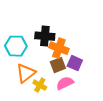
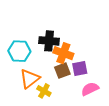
purple square: (75, 63) -> (80, 68), turned -35
pink semicircle: (65, 83) -> (90, 89), moved

